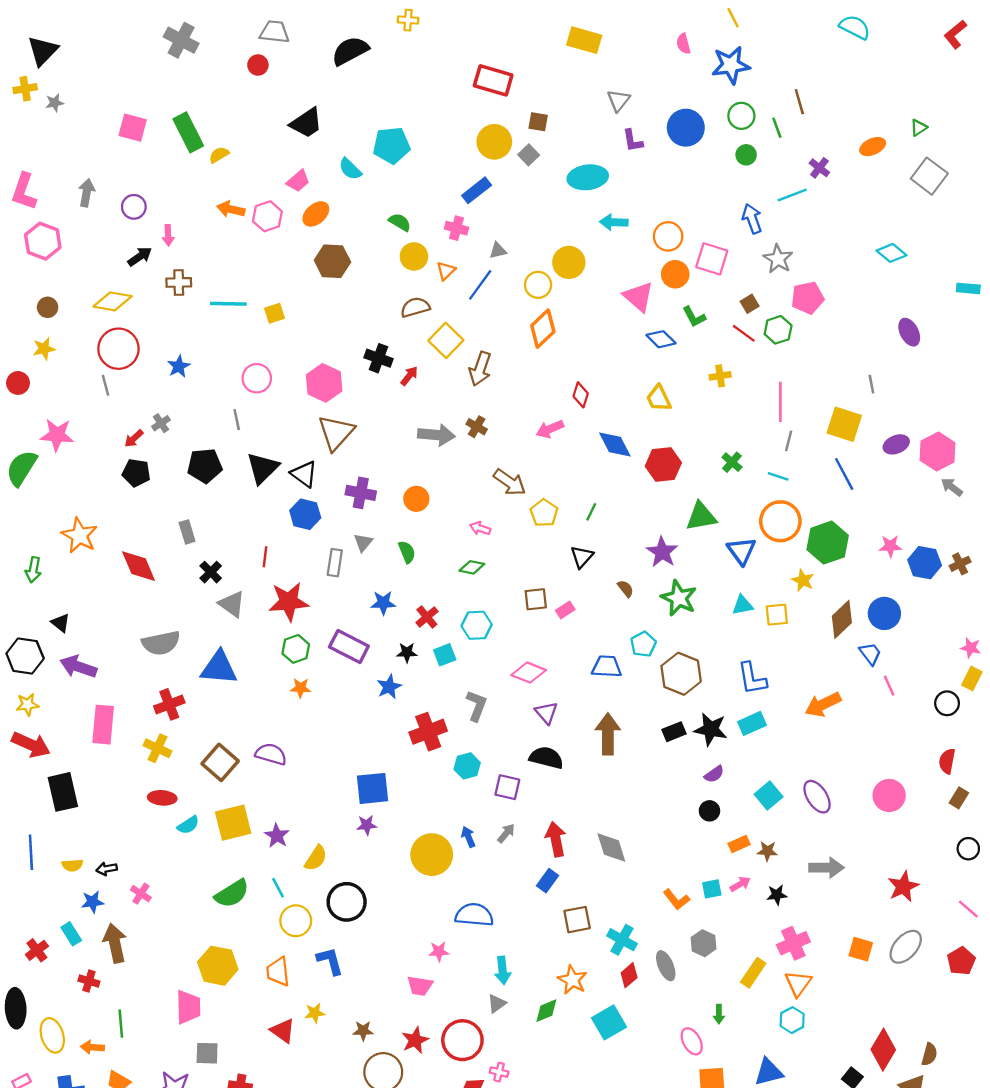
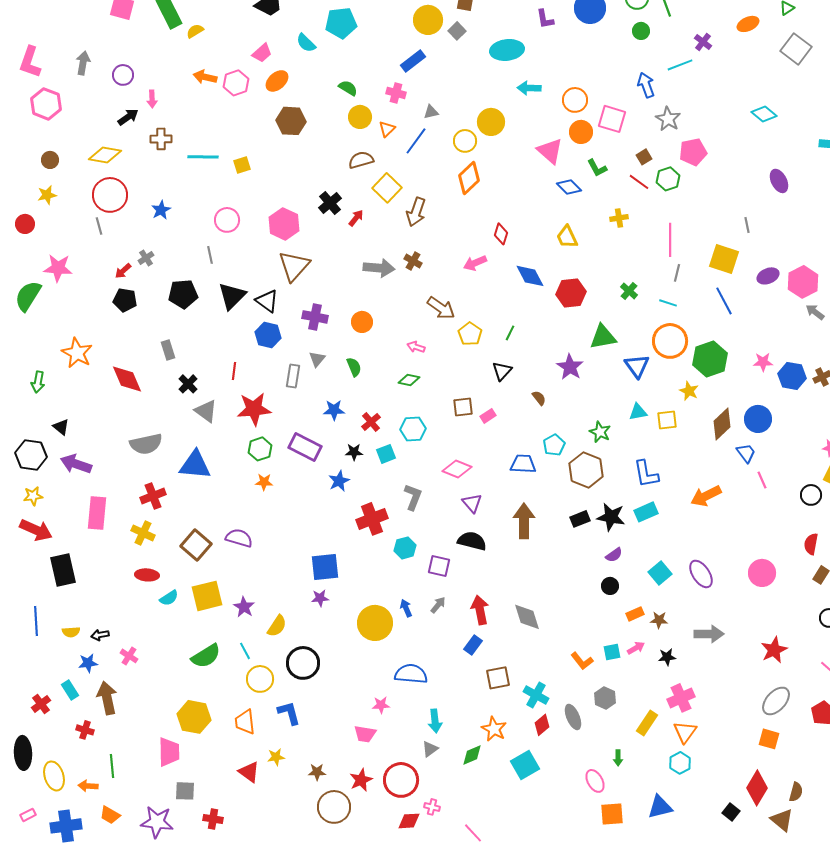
black cross: (379, 358) -> (330, 203), turned 30
green star: (679, 598) -> (600, 432), moved, size x0.7
orange square: (861, 949) -> (769, 739), moved

